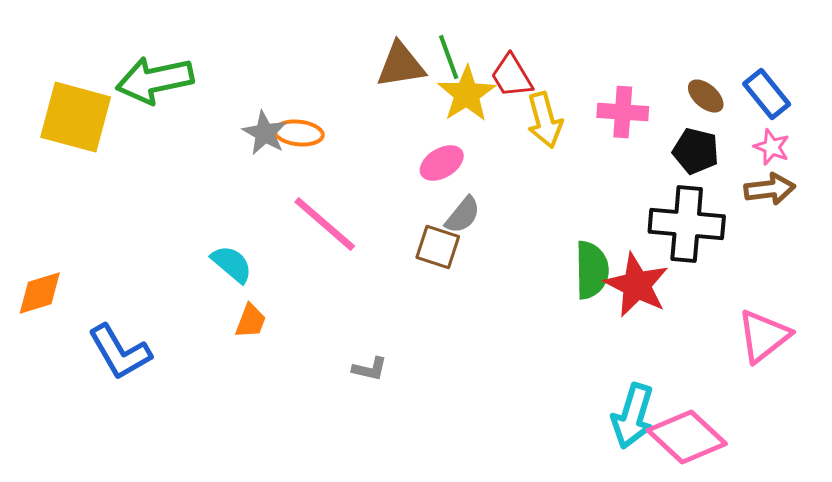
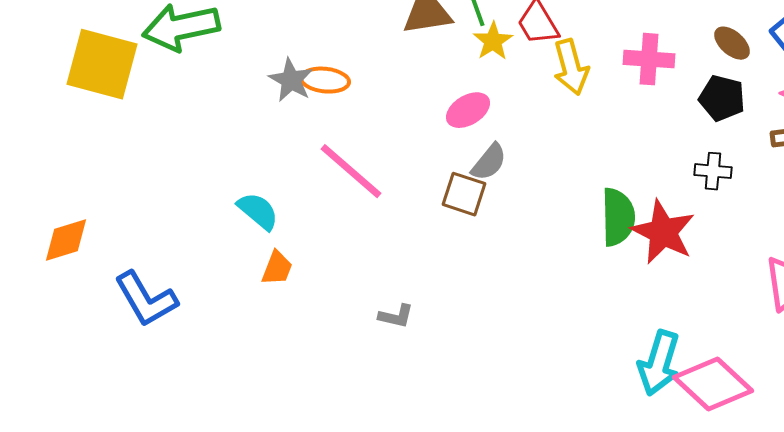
yellow star: (467, 94) -> (493, 41), size x0.7
black cross: (687, 224) -> (713, 171), size x0.5

